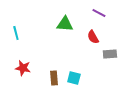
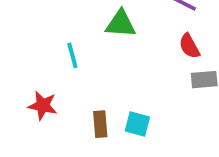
cyan line: (16, 33) -> (72, 55), moved
red semicircle: (93, 37) -> (189, 46), moved

